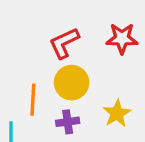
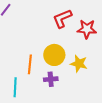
red L-shape: (64, 43) -> (62, 18), moved
yellow star: (117, 113) -> (79, 64), moved, turned -30

